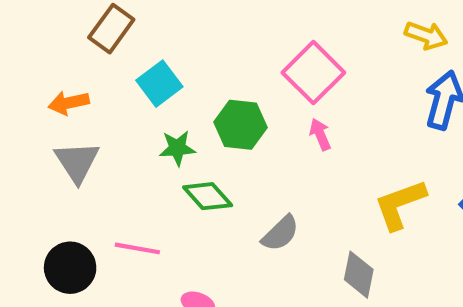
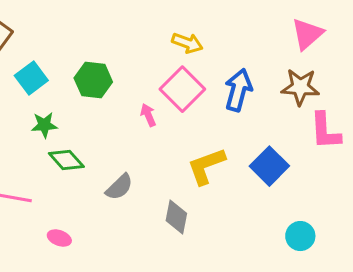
yellow arrow: (426, 35) -> (187, 43), moved
pink square: (313, 73) -> (182, 89), moved
green hexagon: (241, 125) -> (93, 80), moved

